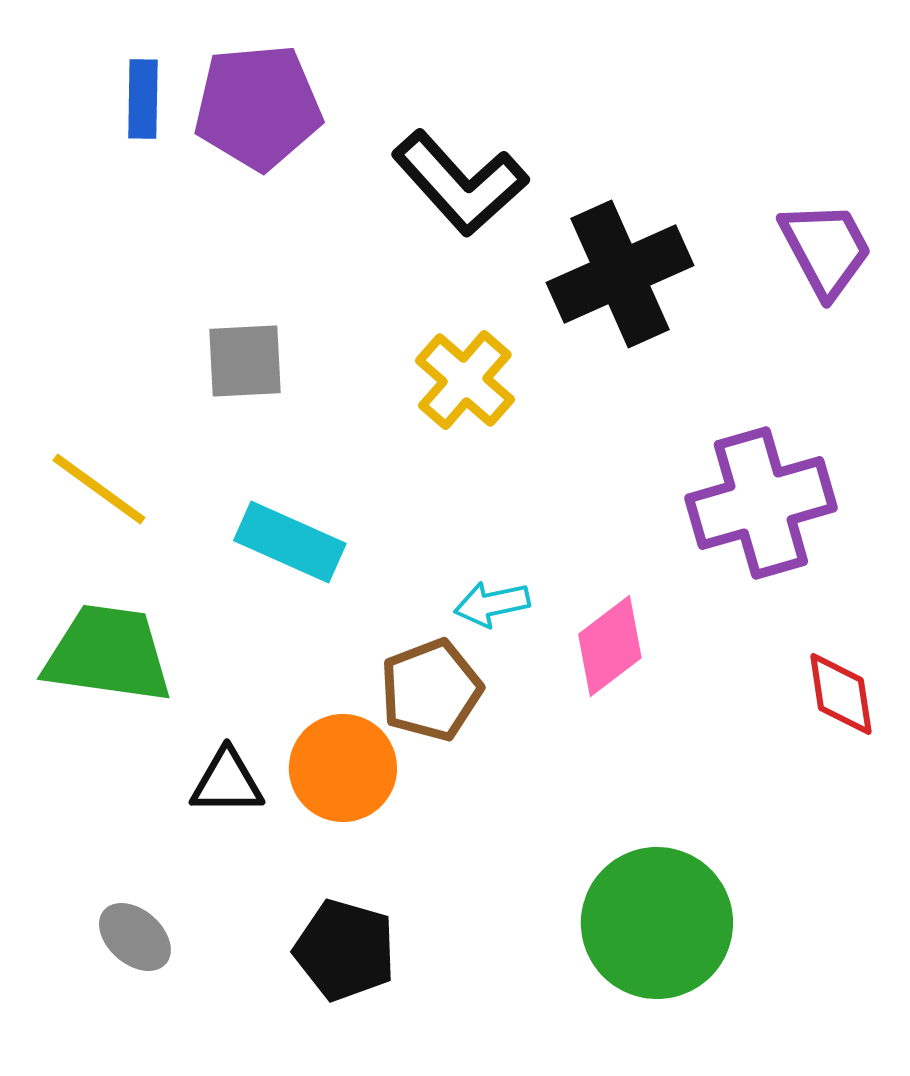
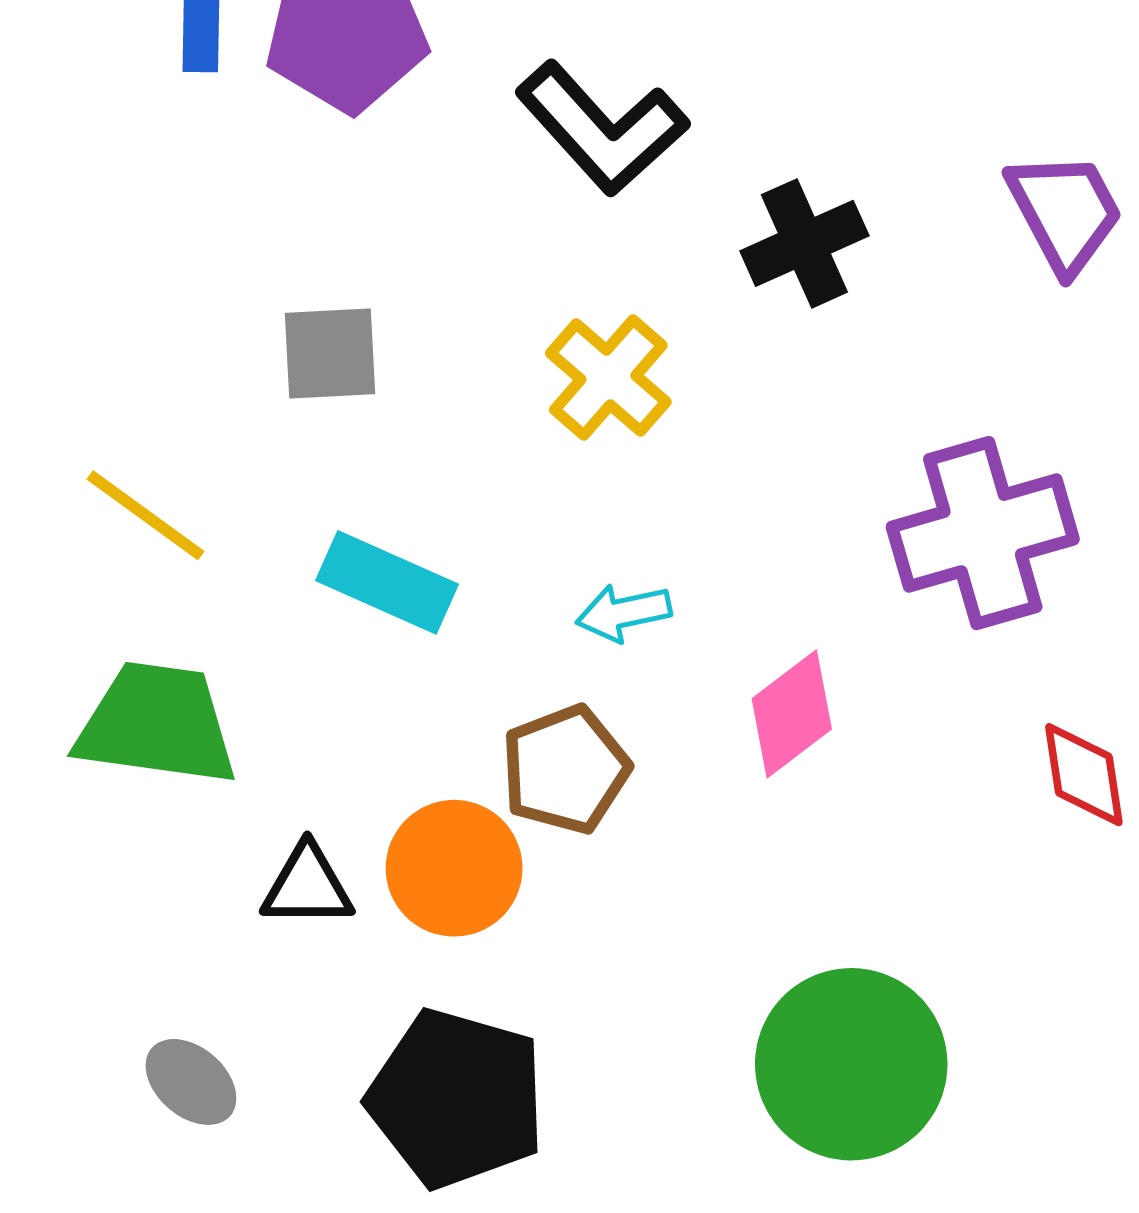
black cross: (620, 274) -> (804, 243), size x0.7
cyan arrow: (492, 604) -> (624, 613), moved
black pentagon: (345, 950) -> (457, 1098), size x1.4

